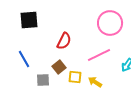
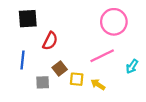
red semicircle: (64, 41) -> (50, 41), moved
blue line: (24, 59) -> (22, 60), turned 36

